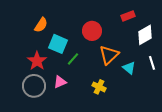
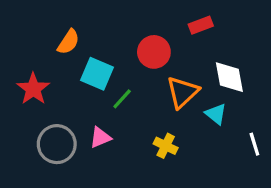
red rectangle: (128, 16) -> (201, 25), moved
white diamond: (145, 35) -> (229, 77), moved, turned -70
red star: (37, 61) -> (33, 89), moved
white line: (152, 63) -> (254, 144), moved

